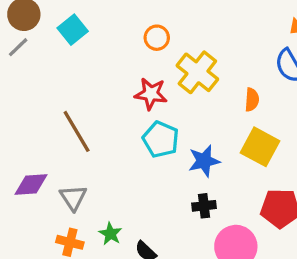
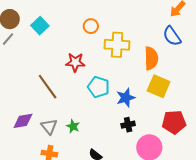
yellow cross: (197, 72) -> (117, 45), turned -30
red star: (151, 94) -> (75, 62), moved
orange semicircle: (252, 100) -> (151, 58), size x1.6
green star: (110, 234) -> (73, 126), moved

